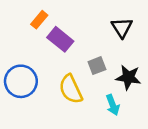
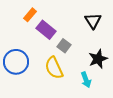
gray square: (97, 66) -> (64, 46), moved, turned -32
black star: (128, 77) -> (98, 59), turned -30

